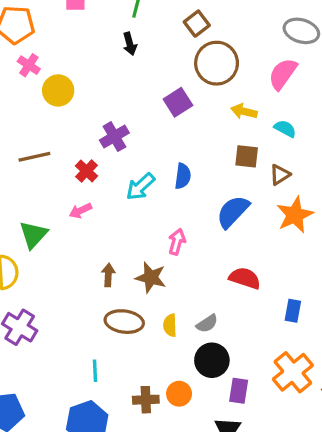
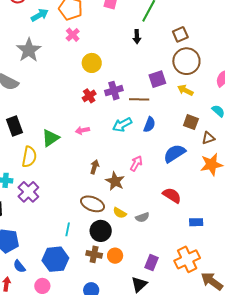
yellow circle: (58, 90) -> (92, 63), moved
yellow arrow: (244, 111) -> (185, 90), moved
brown line: (34, 157) -> (139, 99), moved
red cross: (87, 171) -> (89, 96), moved
brown arrow: (108, 275) -> (95, 167), moved
blue rectangle: (293, 311) -> (196, 222), turned 64
yellow semicircle: (170, 325) -> (120, 213), turned -72
black circle: (212, 360) -> (101, 231), moved

